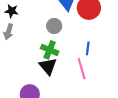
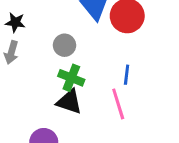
gray circle: (54, 26) -> (65, 45), moved
black triangle: (48, 66) -> (69, 102), turned -30

